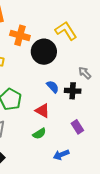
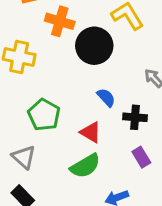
black cross: (73, 91) -> (135, 117), moved
green semicircle: (39, 134) -> (85, 166), size x1.5

